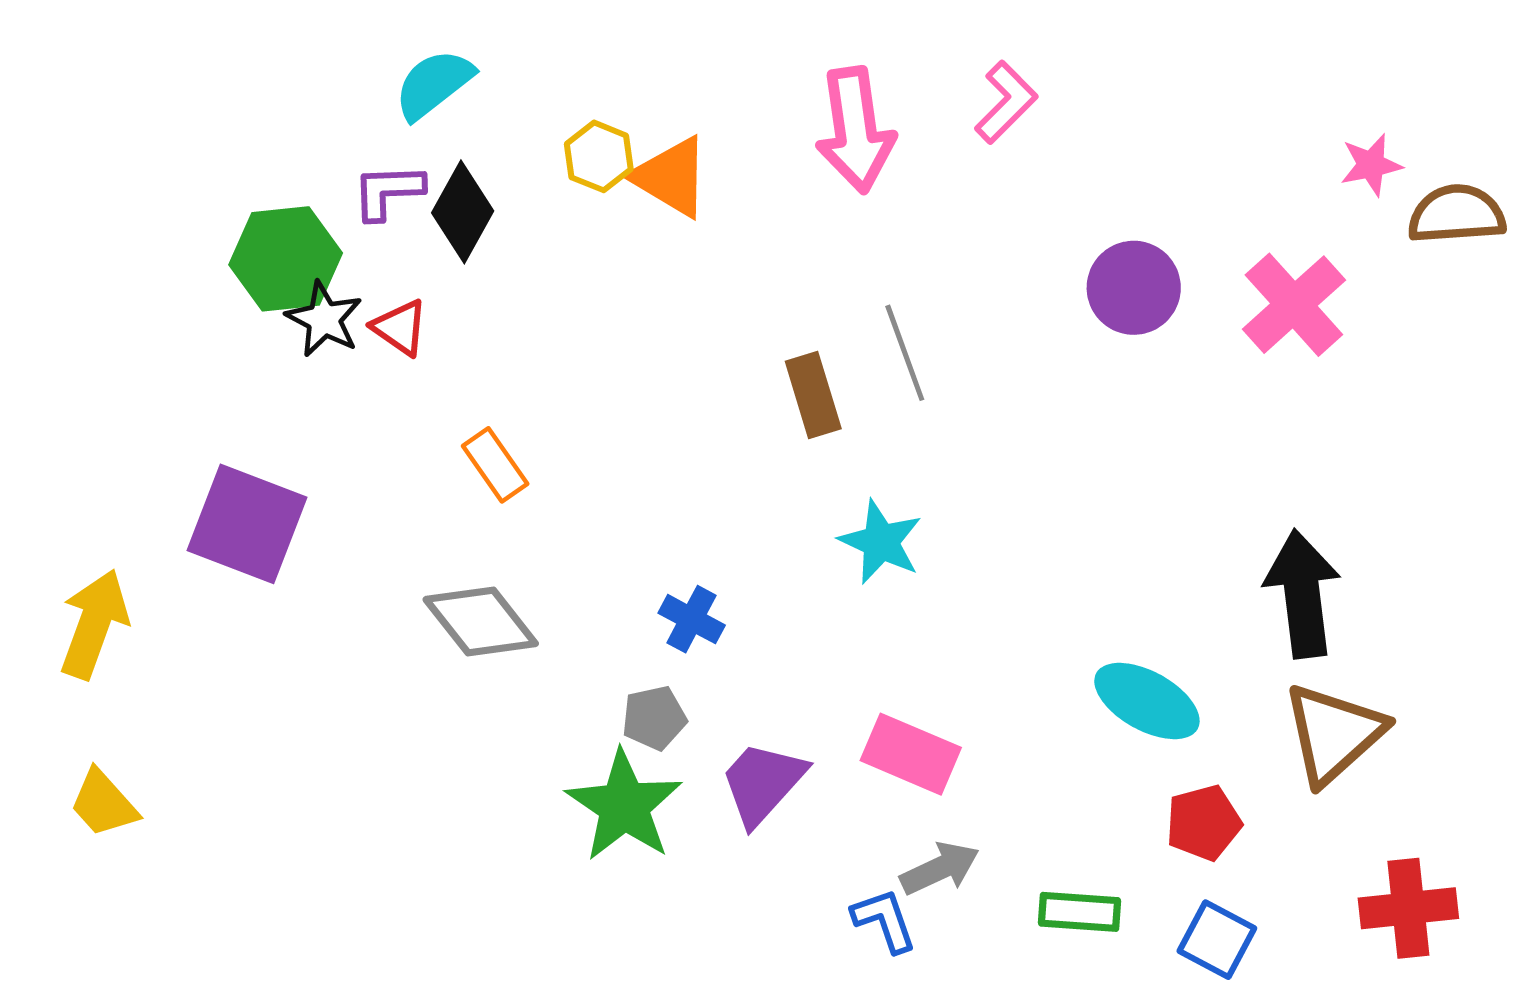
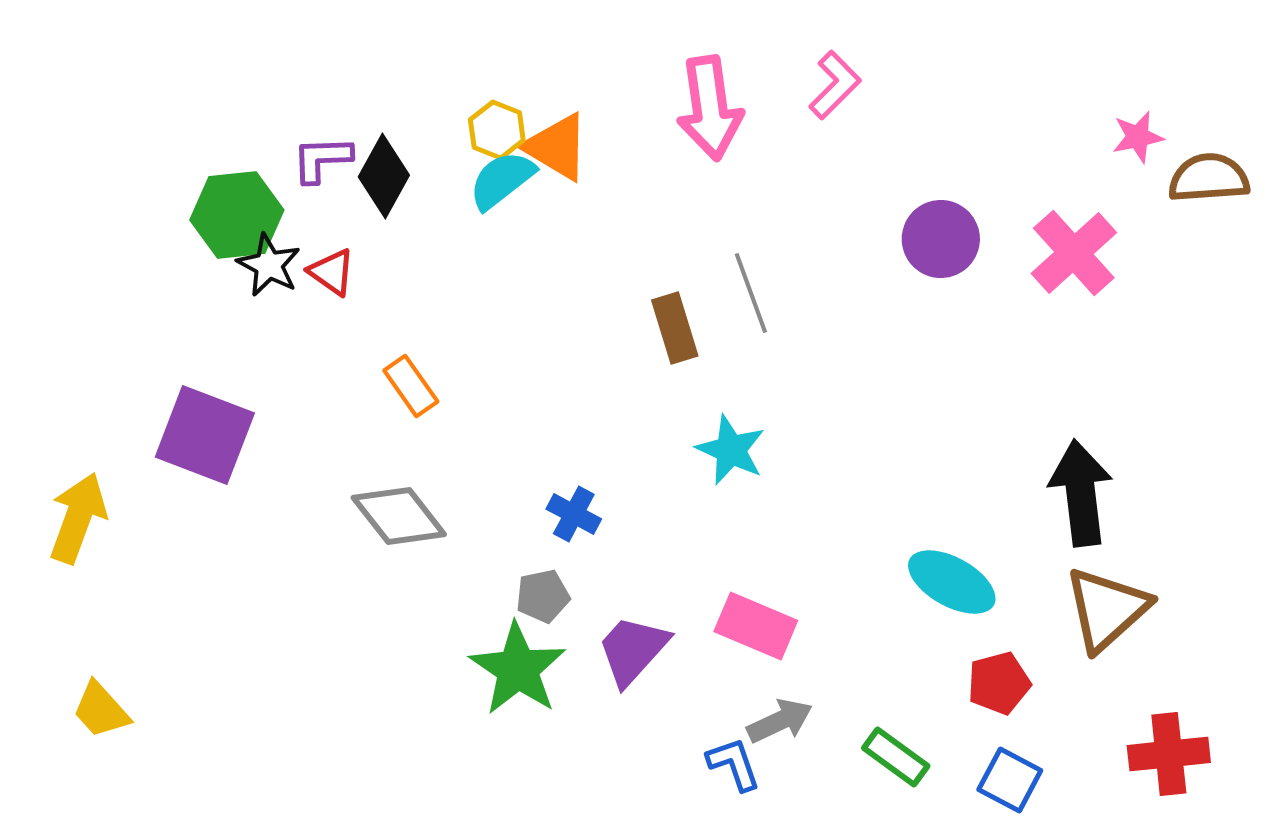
cyan semicircle: (434, 84) -> (502, 180), moved
yellow trapezoid: (104, 803) -> (101, 710), moved
green rectangle: (1079, 912) -> (896, 757), turned 32

